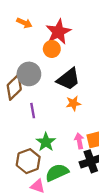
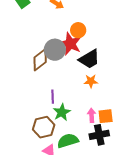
red star: (58, 32) -> (70, 44), moved, turned -30
purple line: (33, 111) -> (53, 97), moved

